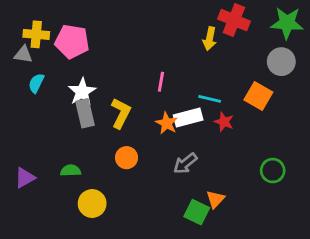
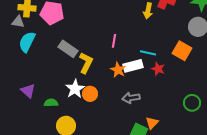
cyan semicircle: (36, 83) -> (27, 42), size x1.5
white star: (82, 92) -> (75, 89), moved
gray rectangle: (85, 113) -> (68, 49), moved, turned -42
gray arrow: (185, 163) -> (131, 98), turned 30
purple triangle: (25, 178) -> (28, 91), moved, turned -49

